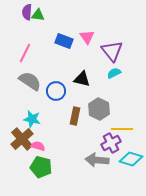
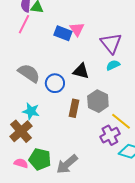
pink triangle: (87, 37) -> (77, 29), moved
pink line: (25, 53) -> (24, 24), moved
yellow line: (122, 129) -> (121, 121), turned 40
pink semicircle: (38, 146) -> (21, 163), moved
gray arrow: (97, 160) -> (67, 164), moved, turned -45

